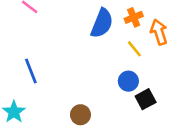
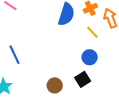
black square: (146, 99) -> (83, 79), moved

